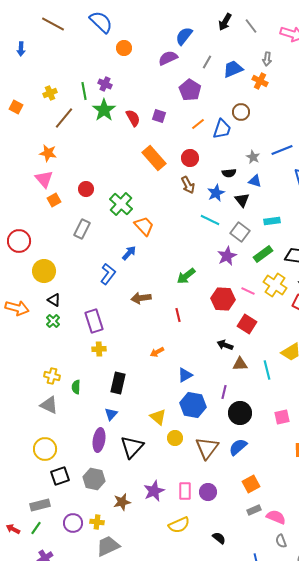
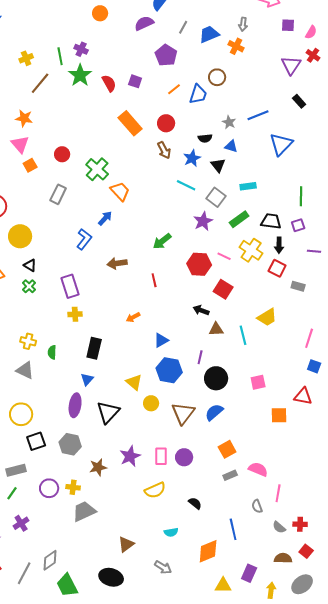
pink semicircle: (276, 517) -> (258, 469), moved

